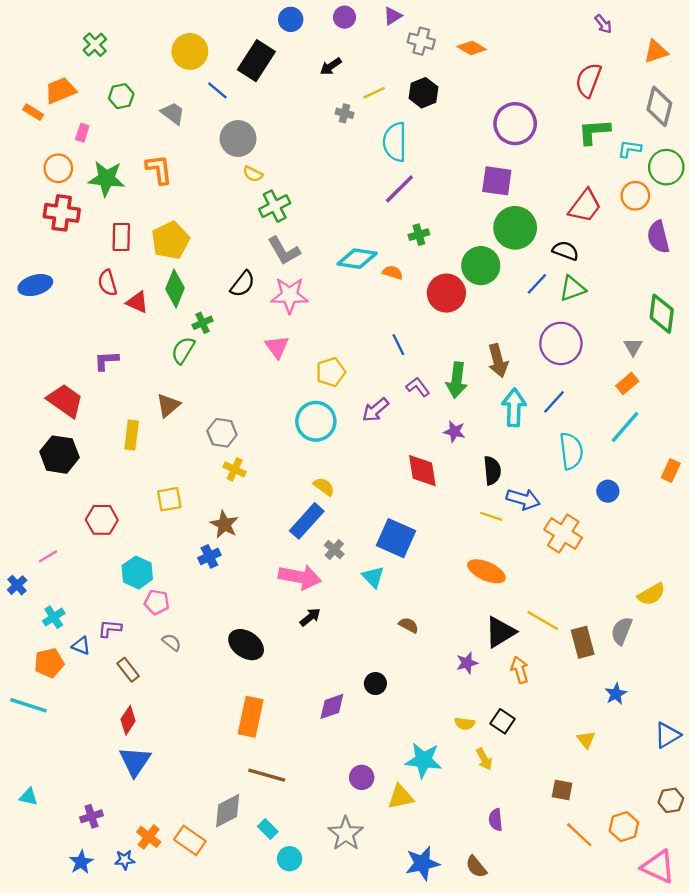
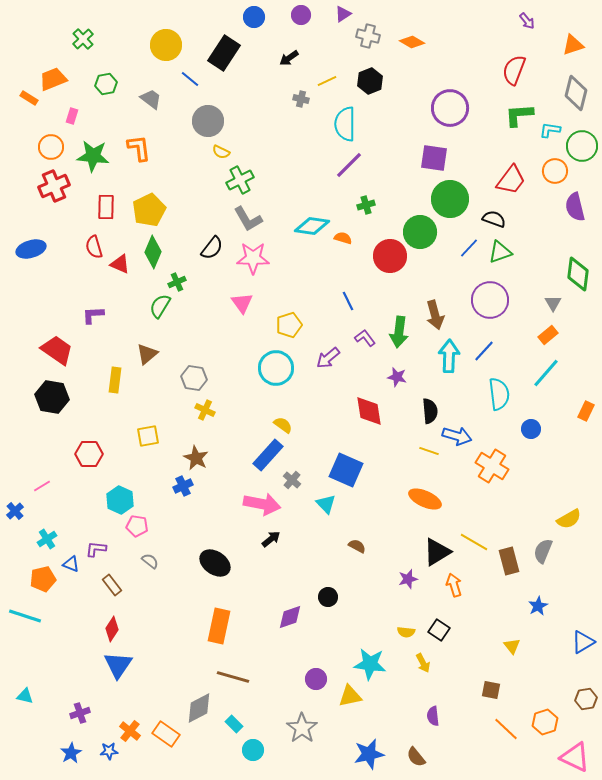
red cross: (62, 213) -> (54, 186), turned -32

